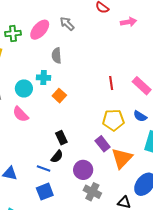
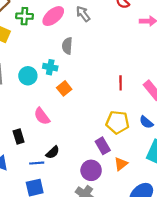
pink semicircle: (21, 114) -> (42, 116), moved
black rectangle: (61, 138) -> (19, 137), moved
orange triangle: (122, 158) -> (121, 164), size x0.6
blue line: (44, 169) -> (37, 163), turned -32
purple circle: (83, 170) -> (91, 170), moved

